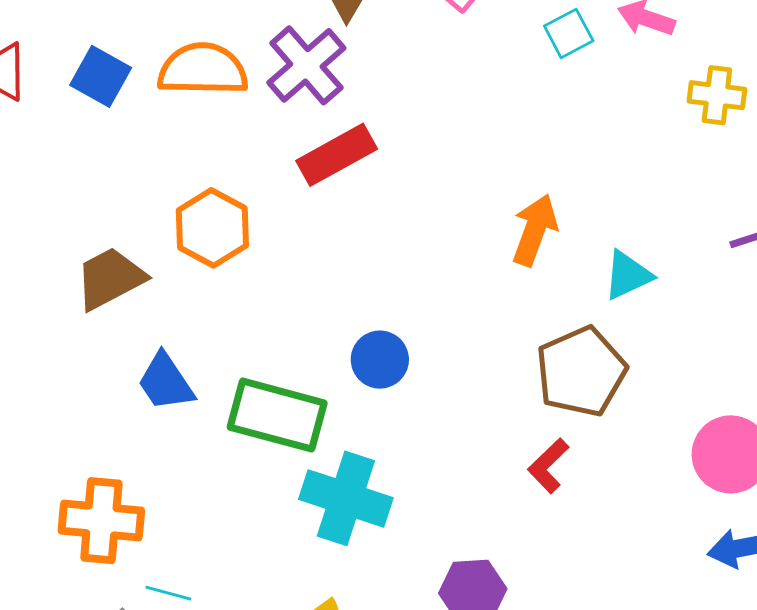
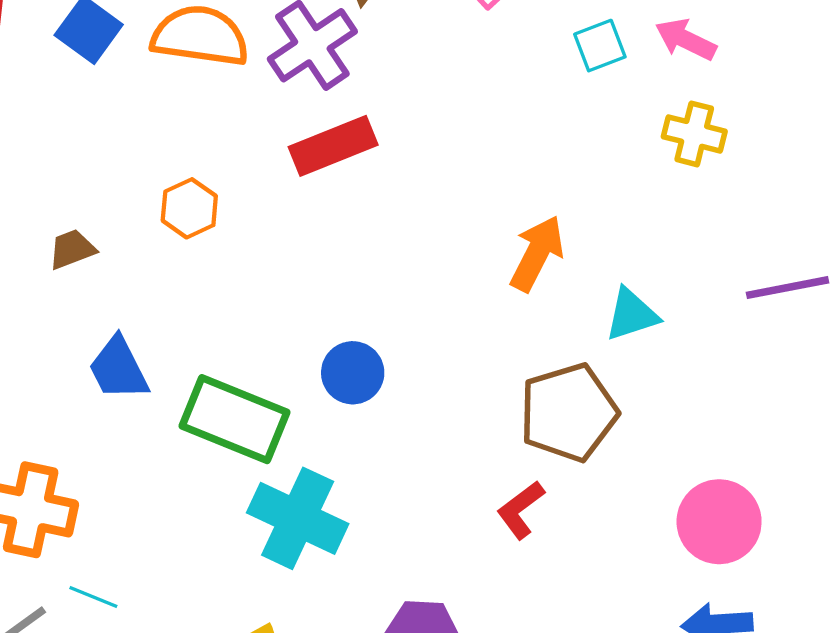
yellow cross: (717, 95) -> (694, 134), moved
orange hexagon: (212, 228) -> (189, 208), size x0.7
brown trapezoid: (110, 278) -> (72, 249), size x0.6

